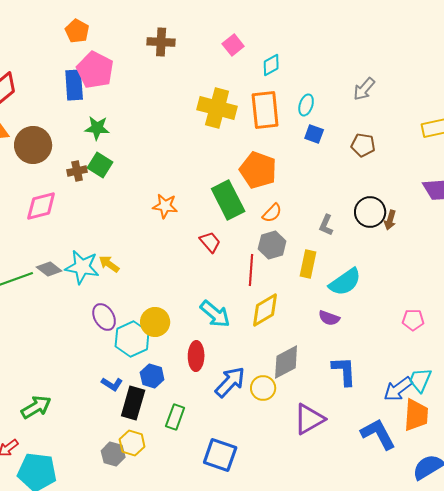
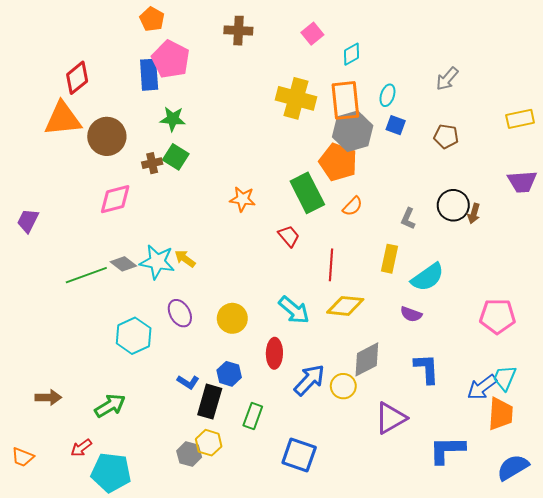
gray hexagon: (272, 245) -> (353, 131), moved, size x1.4
yellow diamond: (265, 310) -> (345, 306), turned 36
pink pentagon: (413, 320) -> (497, 316), size x1.6
cyan hexagon: (132, 339) -> (134, 336), moved
blue L-shape: (378, 434) -> (447, 450), moved, turned -63

